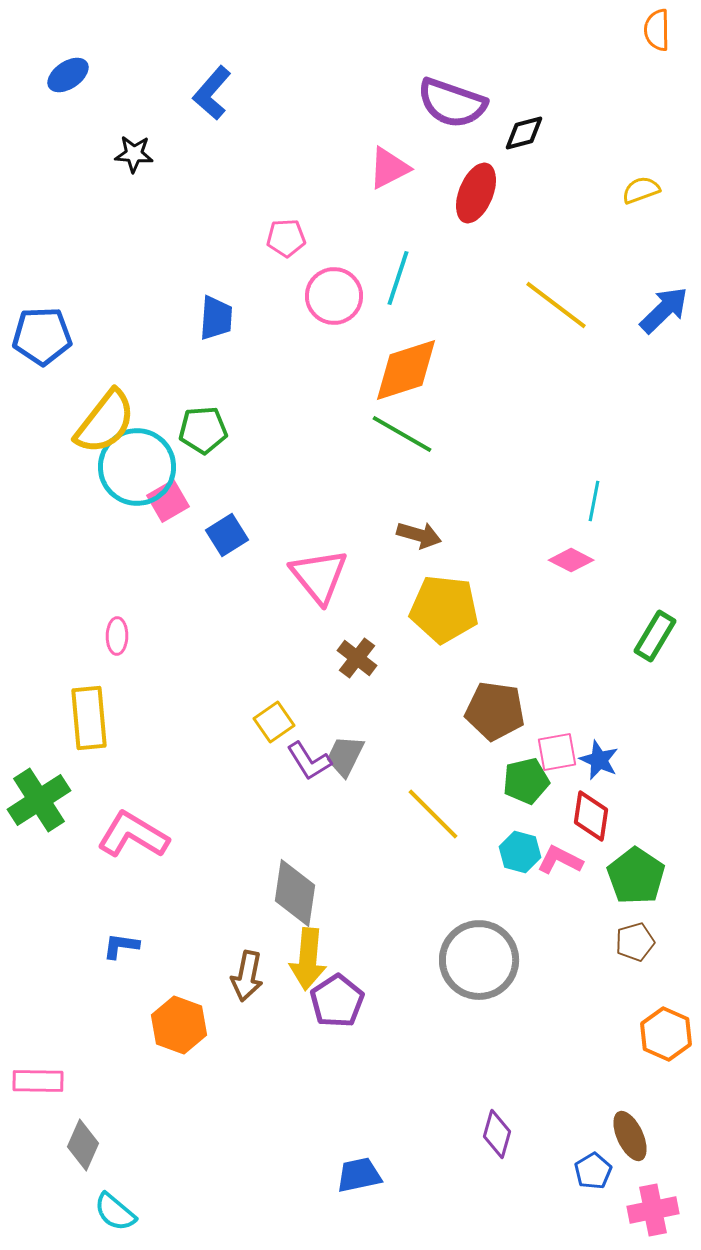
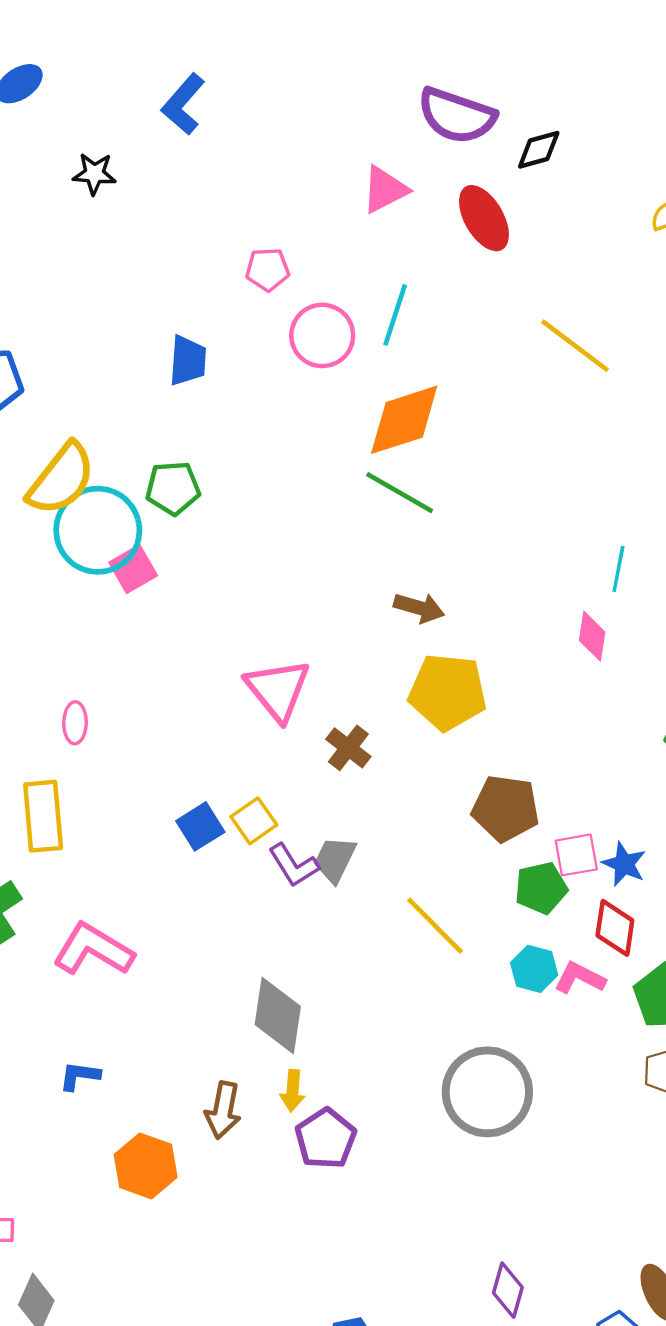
red ellipse: (476, 193) -> (484, 218), turned -52
blue square: (227, 535) -> (200, 826), moved
pink diamond: (571, 560) -> (592, 636), turned 72
pink triangle: (319, 576) -> (278, 690), moved
yellow arrow: (308, 959) -> (293, 1091), size x0.6

